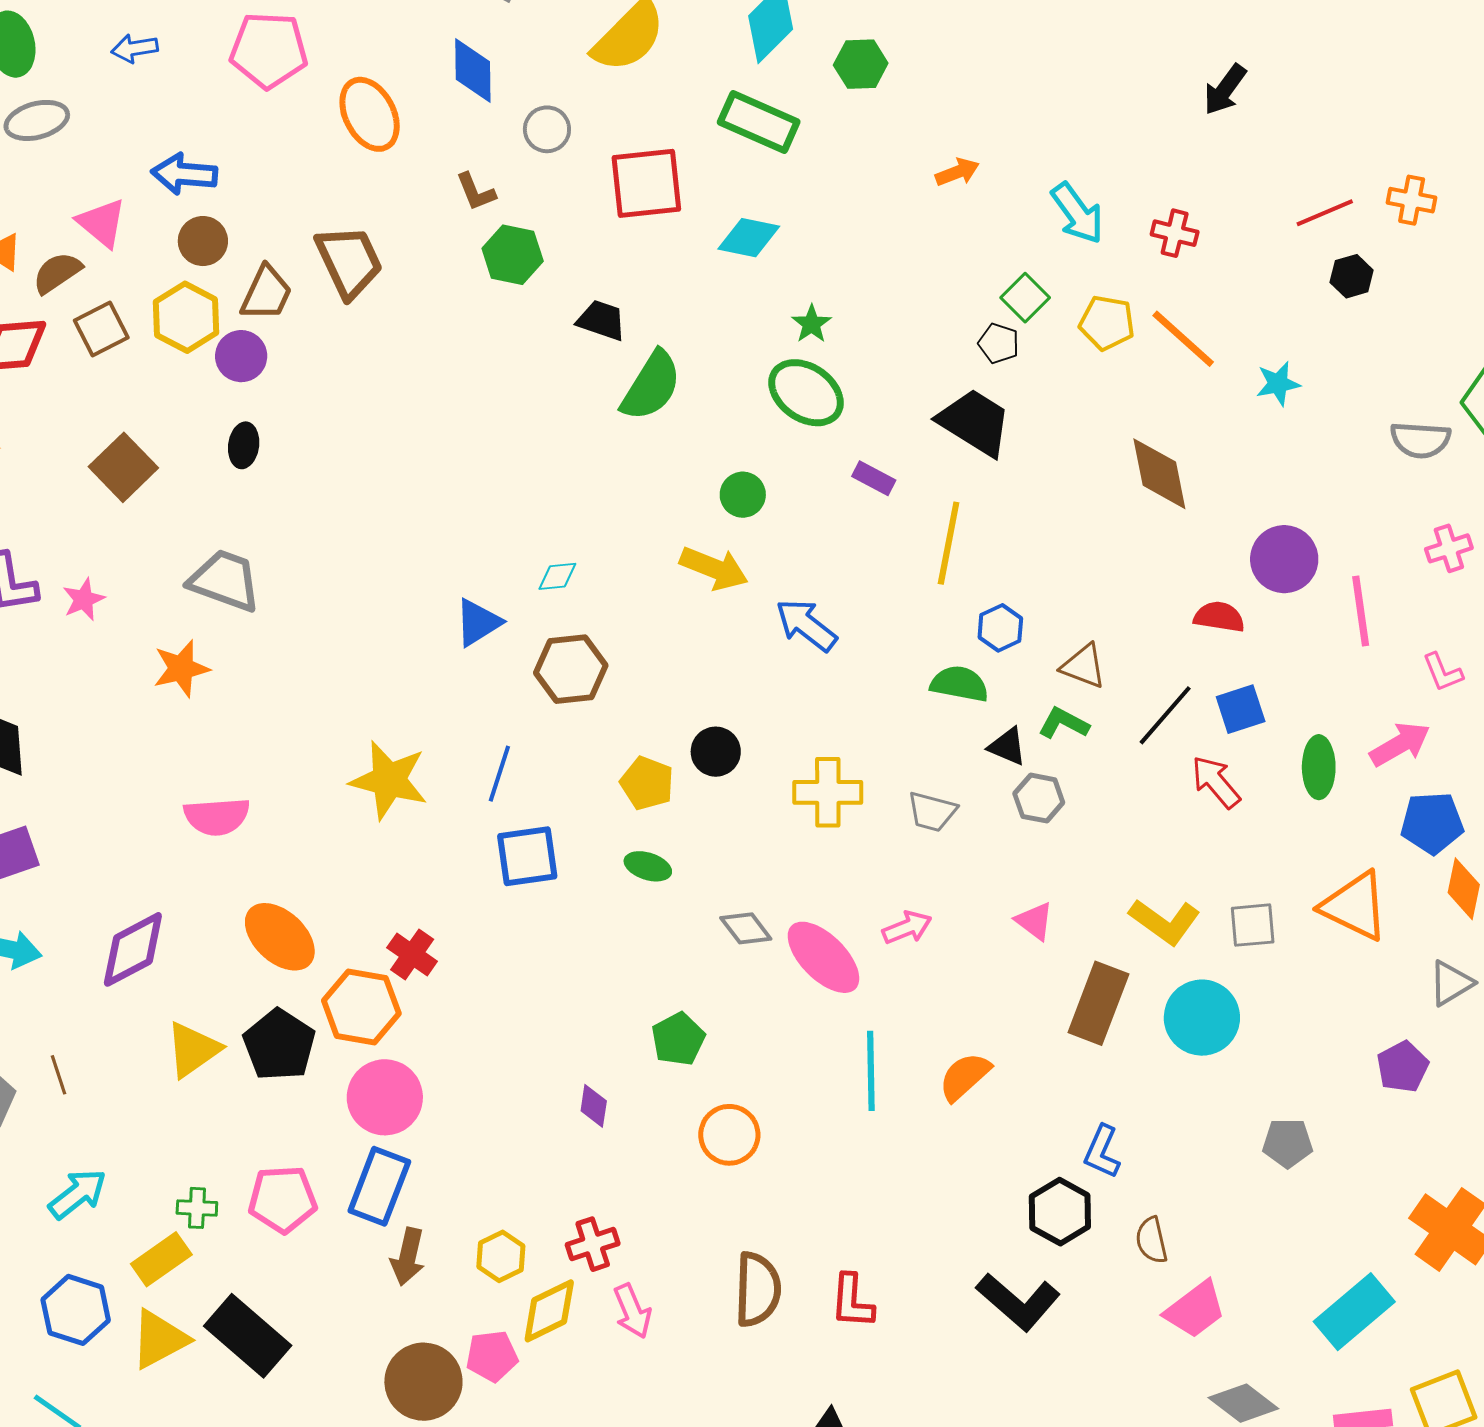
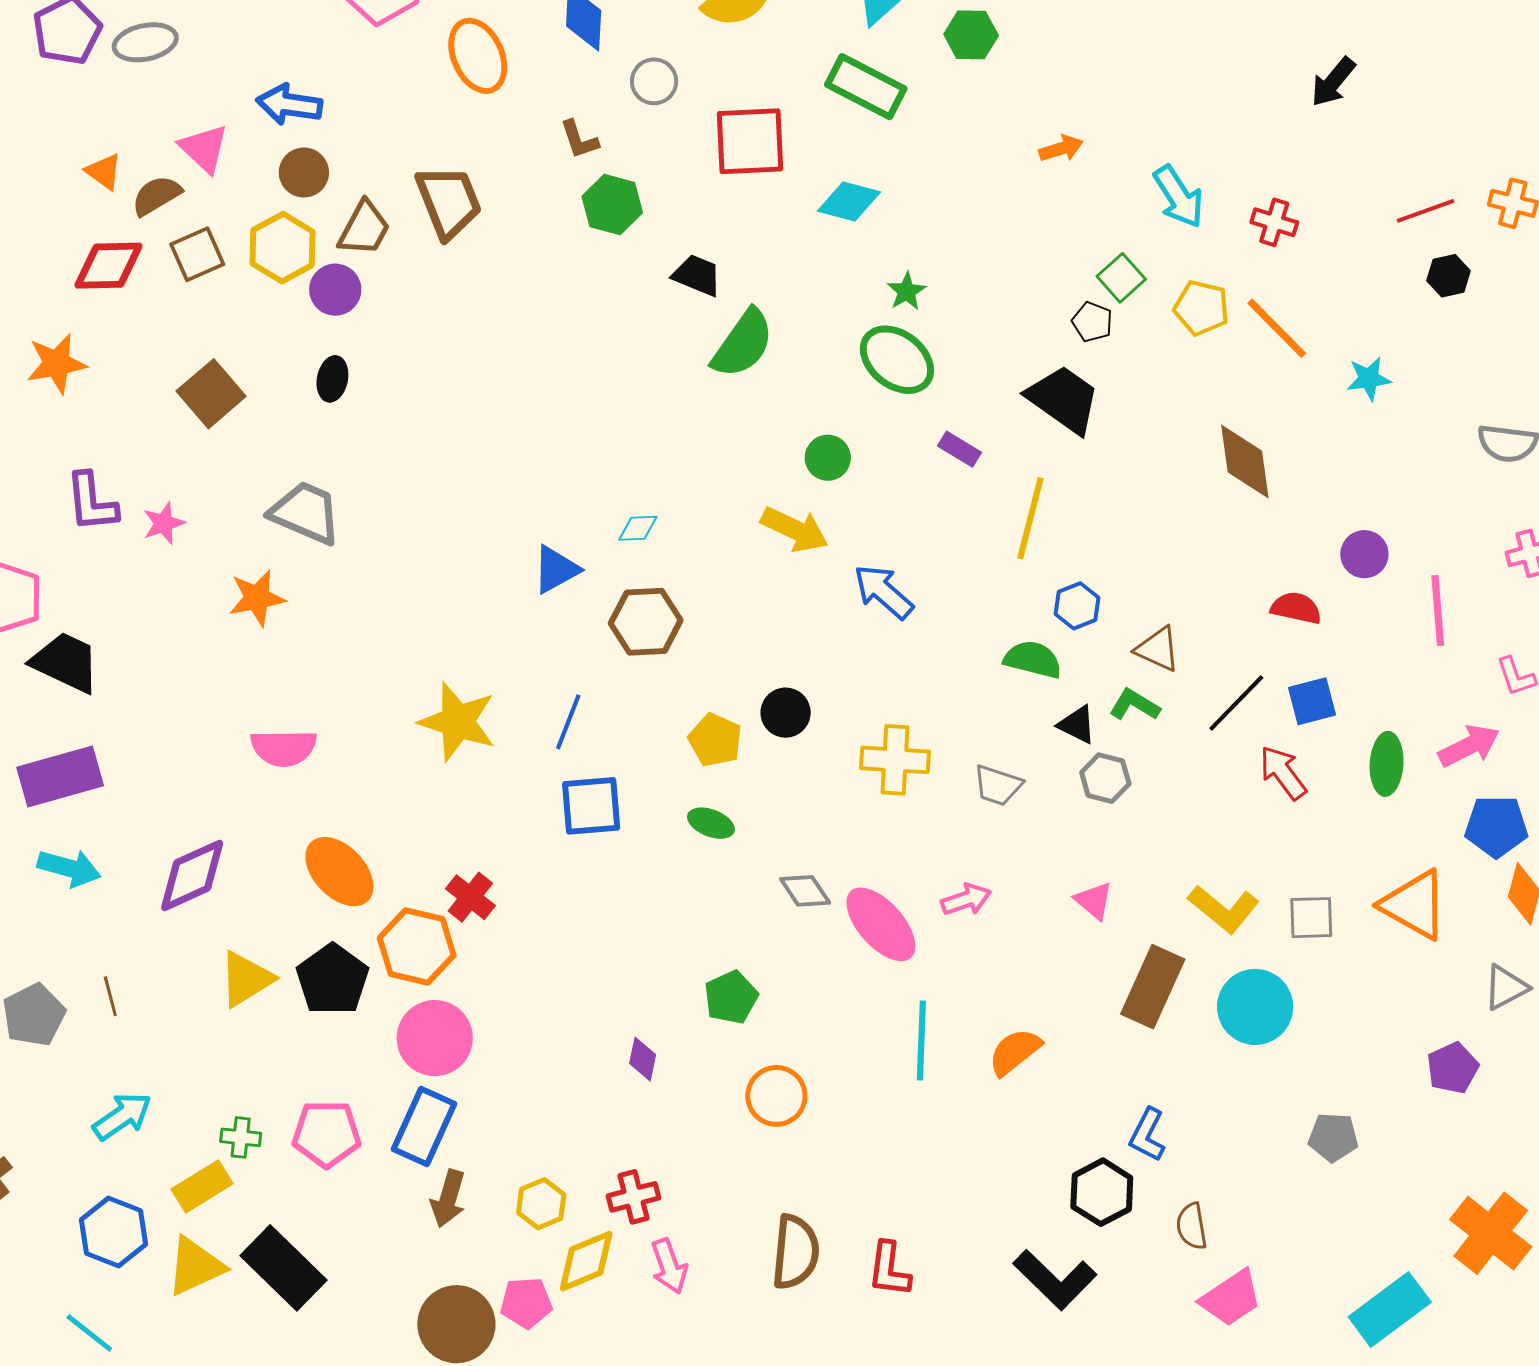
purple circle: (1284, 559) -> (1364, 554), size x0.7

